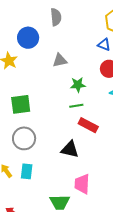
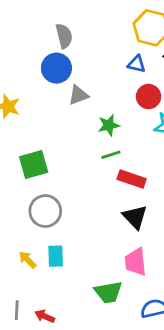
blue circle: (28, 38) -> (56, 68), moved
black triangle: (70, 149) -> (135, 217), moved, turned 42

